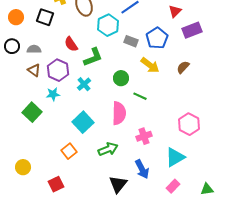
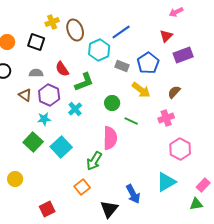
gray semicircle: (34, 49) -> (36, 73), moved
green square: (32, 112) -> (33, 142), moved
cyan square: (83, 122) -> (61, 147), moved
pink cross: (144, 136) -> (166, 118), moved
green arrow: (108, 149) -> (94, 161), moved, turned 144
orange square: (69, 151) -> (82, 187), moved
yellow circle: (23, 167) -> (15, 179), moved
pink rectangle: (173, 186) -> (203, 185), moved
green triangle: (207, 189) -> (196, 204), moved

